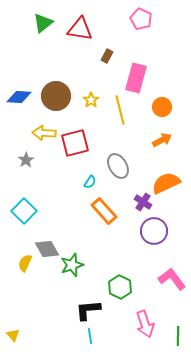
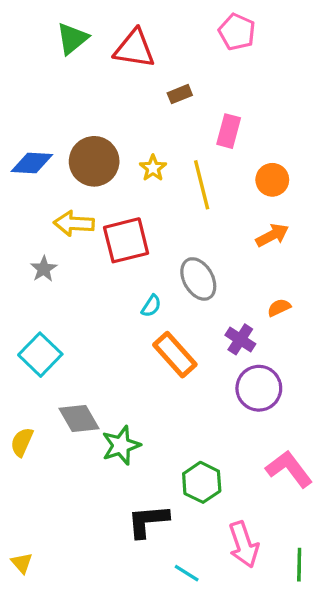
brown rectangle: (107, 56) -> (180, 94), turned 40
pink rectangle: (136, 78) -> (229, 131), size x0.7
orange semicircle: (166, 183) -> (279, 308), size x0.5
yellow semicircle: (25, 263) -> (22, 442), moved
cyan line: (90, 336) -> (187, 573), moved, turned -49

